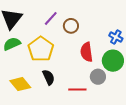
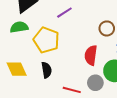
brown circle: (71, 26) -> (107, 28), moved
yellow pentagon: (41, 49) -> (46, 40), turned -30

